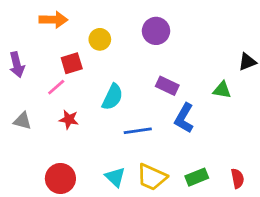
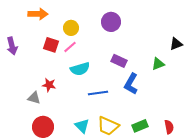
red square: (72, 63) -> (51, 45), turned 35
pink line: (56, 87) -> (70, 47), moved
green triangle: (222, 90) -> (158, 64), turned -32
cyan semicircle: (112, 97) -> (80, 69), turned 48
gray triangle: (22, 121) -> (34, 98), moved

